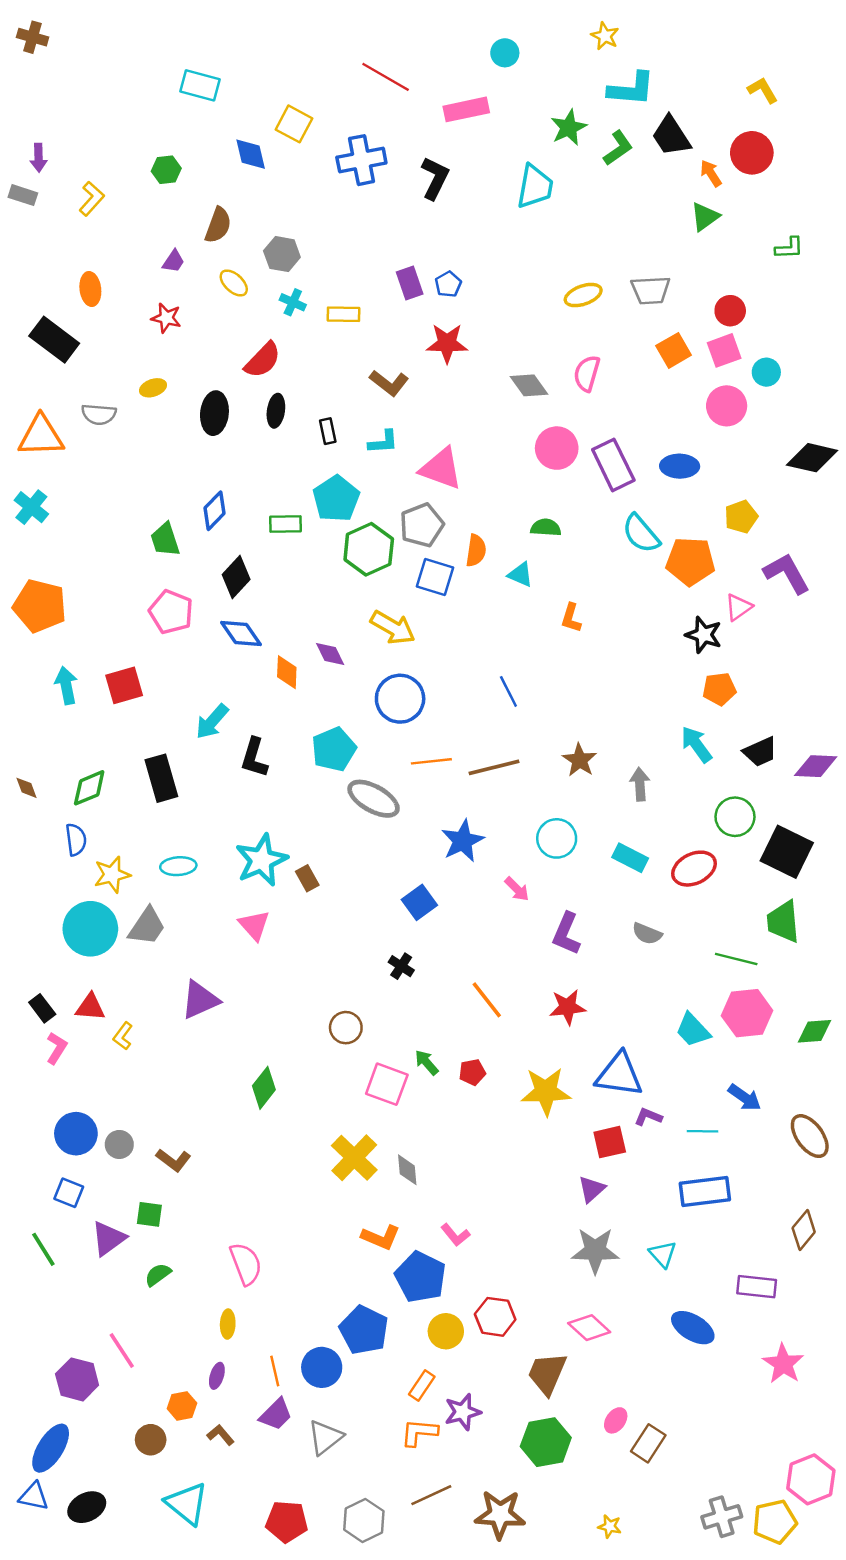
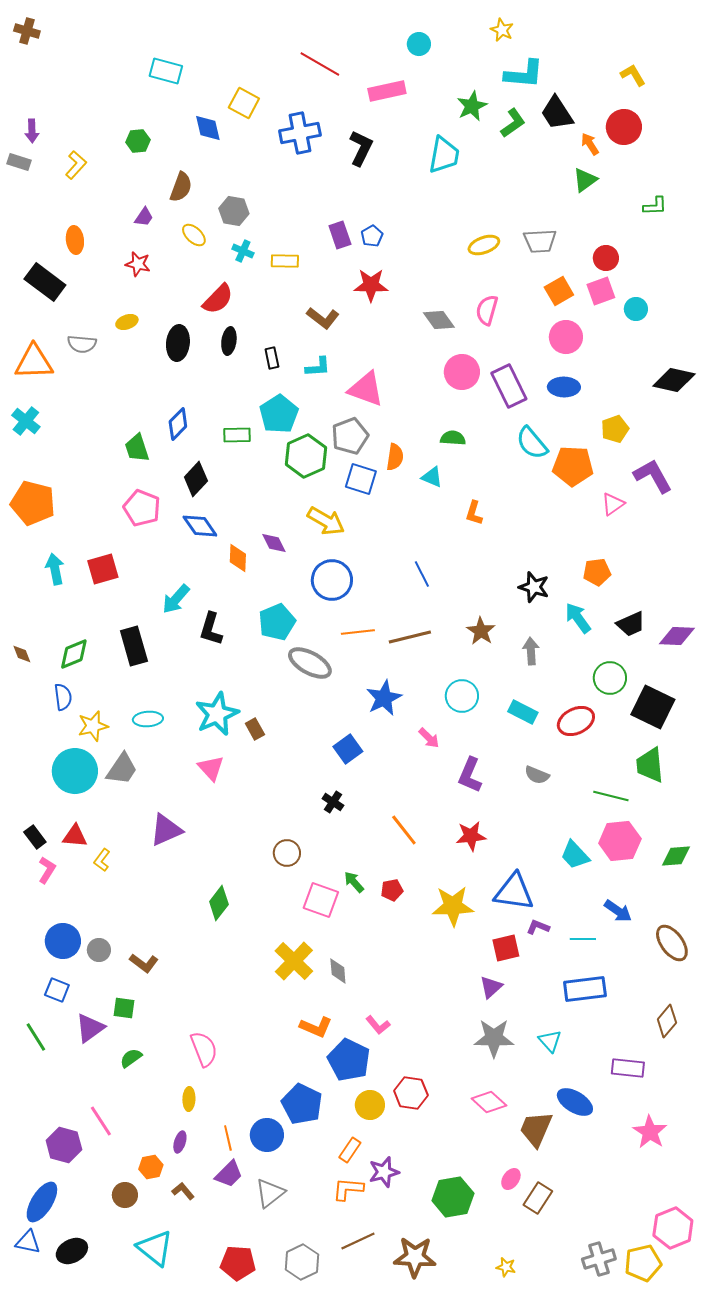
pink circle: (727, 406) -> (566, 337), moved
black star: (704, 635) -> (534, 587), moved
brown trapezoid: (547, 1373) -> (536, 1129), moved

